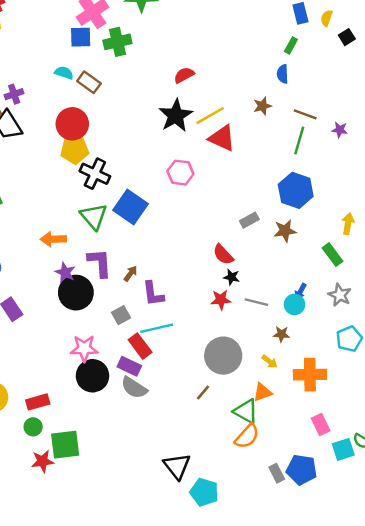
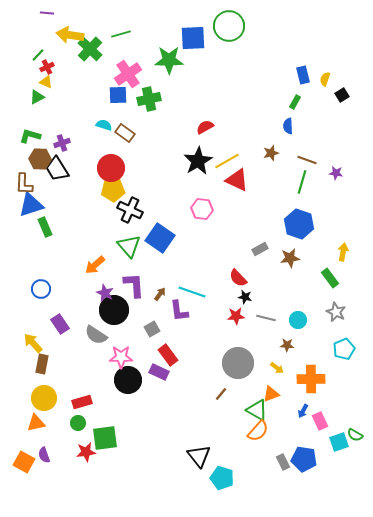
orange arrow: (53, 239) -> (95, 265), turned -40
blue arrow: (300, 291) -> (303, 411), moved
cyan line: (157, 328) -> (192, 292), moved, turned 32
gray semicircle: (134, 388) -> (96, 335), moved

